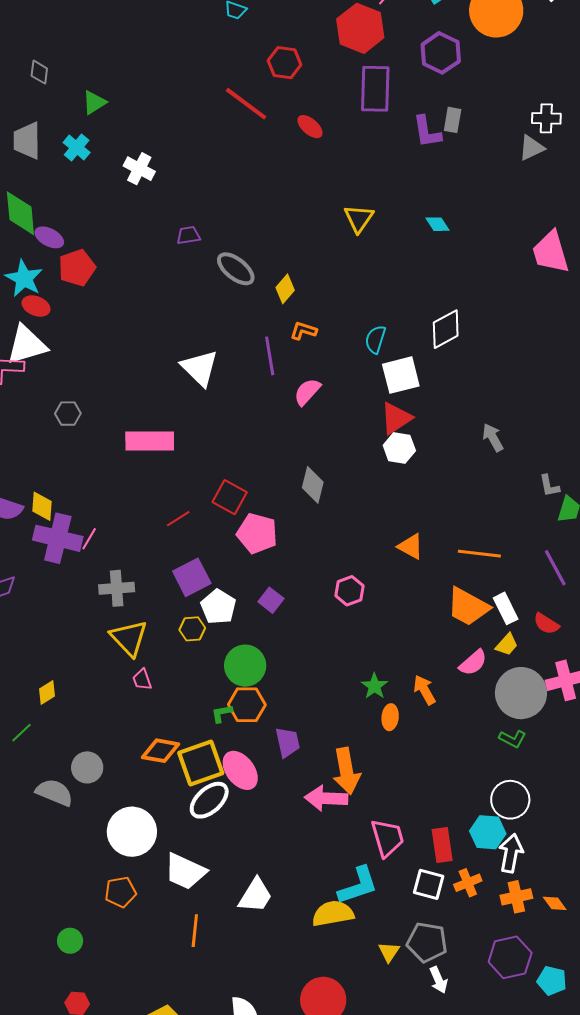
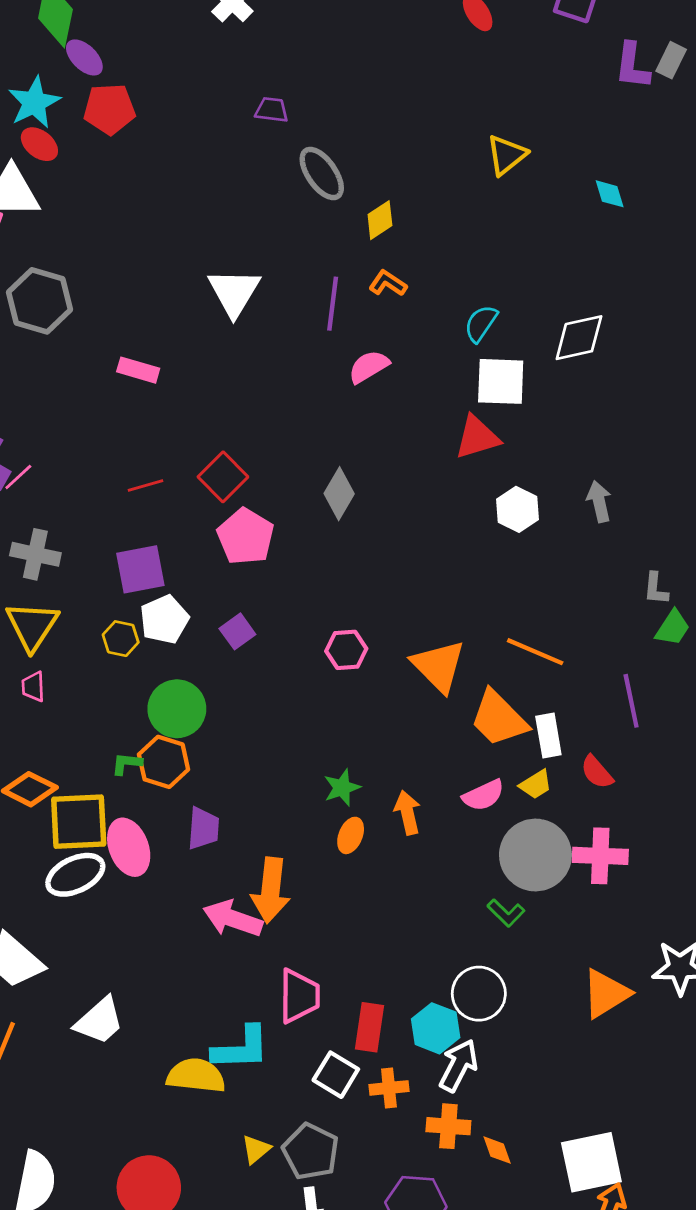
gray hexagon: (68, 414) -> (39, 301), size x1.8
pink rectangle: (150, 441) -> (138, 370), size x0.6
white hexagon: (399, 448) -> (518, 509), moved
orange triangle: (411, 546) -> (438, 666), moved, size x1.5

